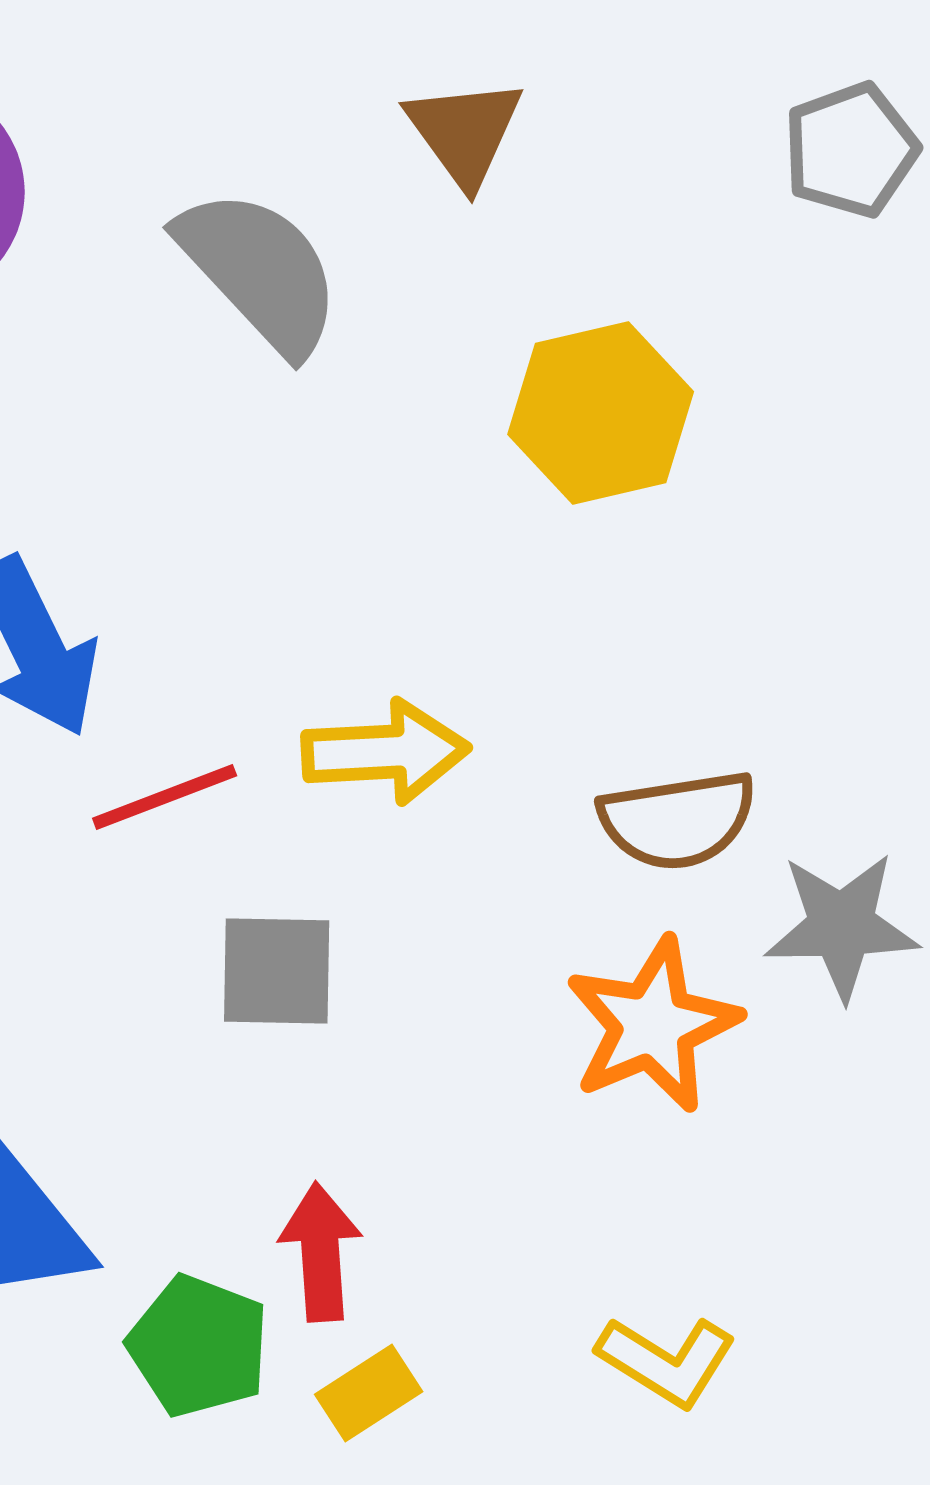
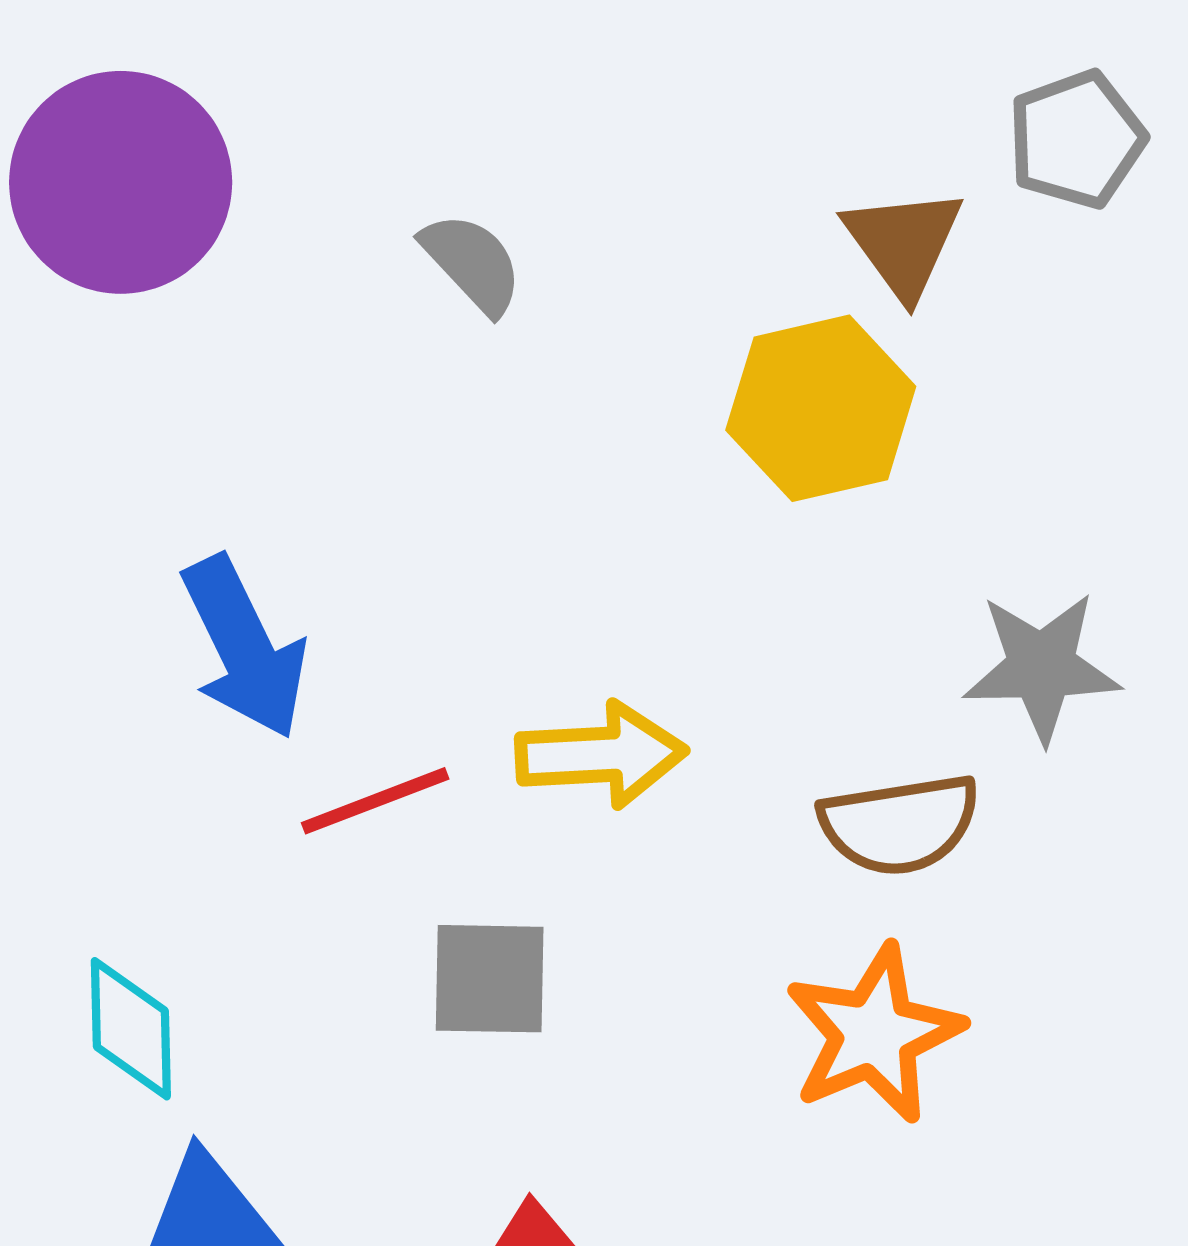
brown triangle: (465, 132) -> (904, 243), moved
gray semicircle: (260, 271) -> (472, 263), size x0.6
gray star: (842, 926) -> (1042, 667), moved

